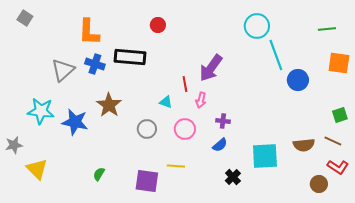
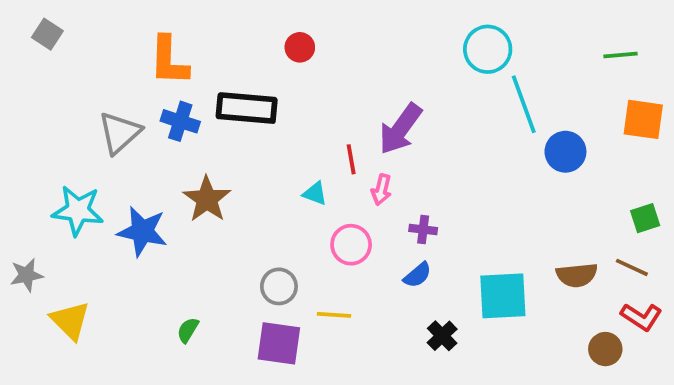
gray circle: (147, 129) -> (279, 286), moved

